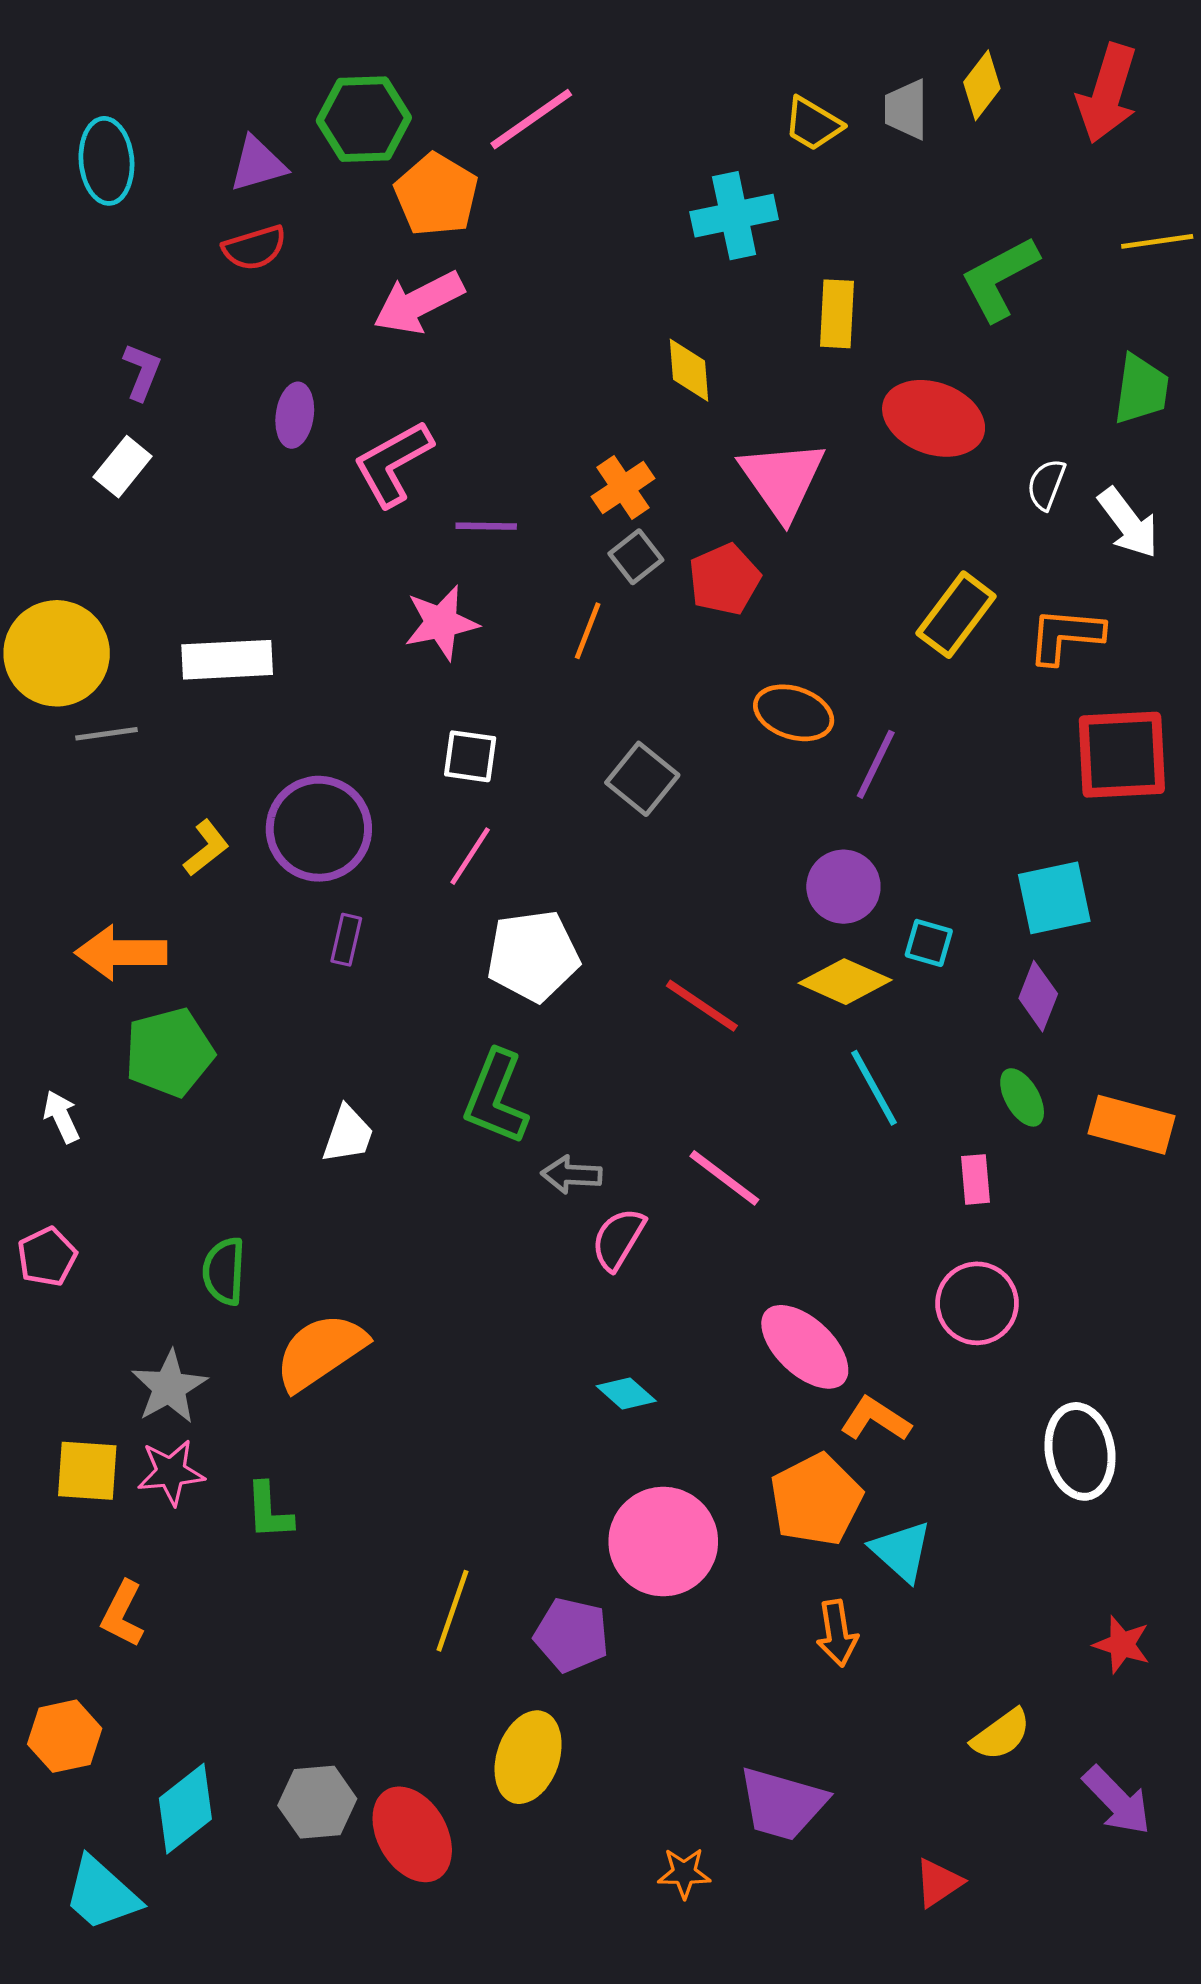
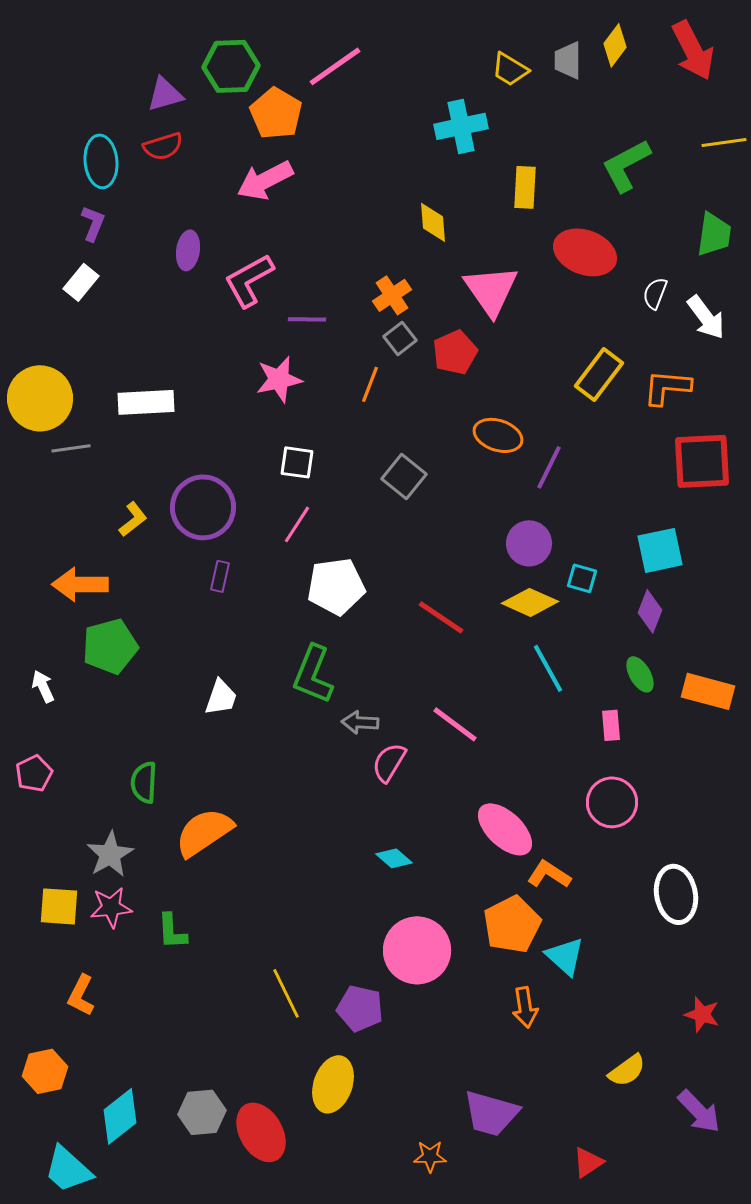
red arrow: (1107, 93) -> (693, 50), turned -44
cyan ellipse: (106, 161) -> (101, 161), moved
yellow line: (452, 1611) -> (286, 993), turned -45

